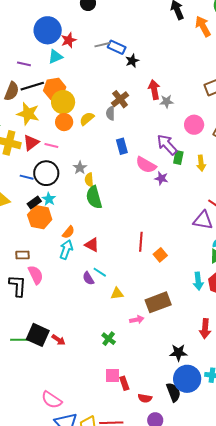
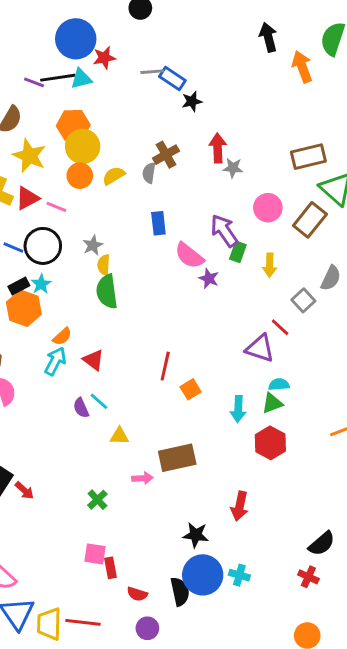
black line: (32, 86) -> (58, 78), moved
cyan arrow: (198, 281) -> (238, 409), moved

